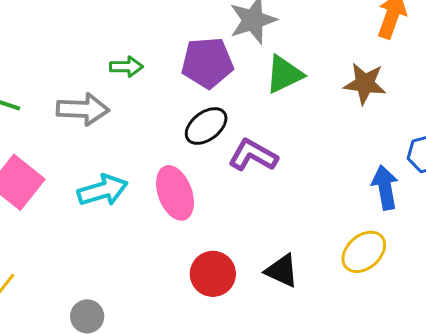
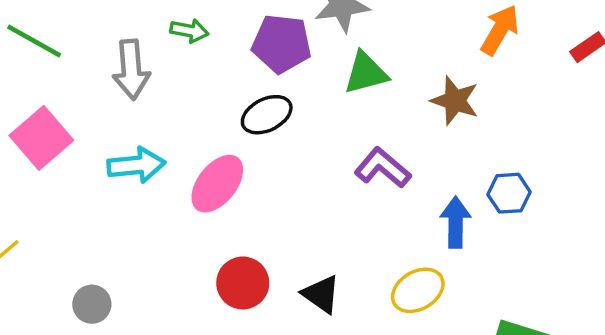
gray arrow: (83, 109) -> (131, 70), turned 72
purple L-shape: (253, 155) -> (383, 168), moved
pink ellipse: (175, 193) -> (217, 184), turned 48

